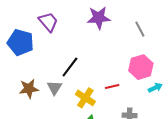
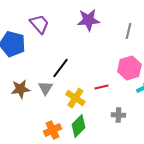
gray line: (140, 29) -> (128, 31), turned 42

